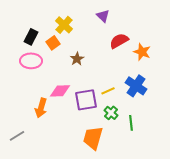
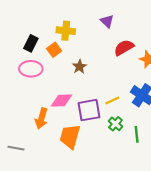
yellow cross: (64, 25) -> (66, 31), turned -36
gray line: (17, 136) -> (16, 148), turned 42
orange trapezoid: (93, 138) -> (70, 136), moved

